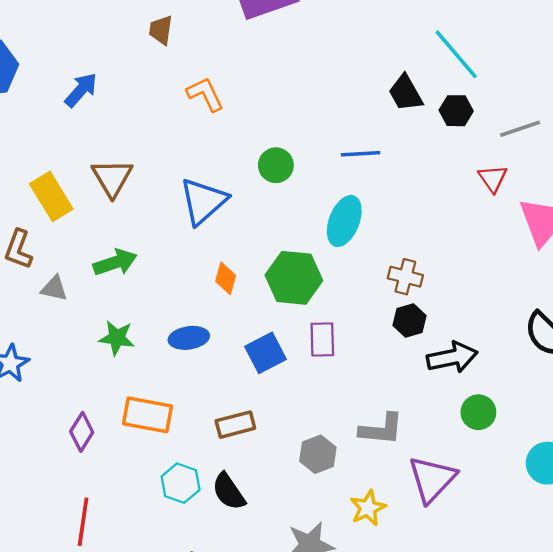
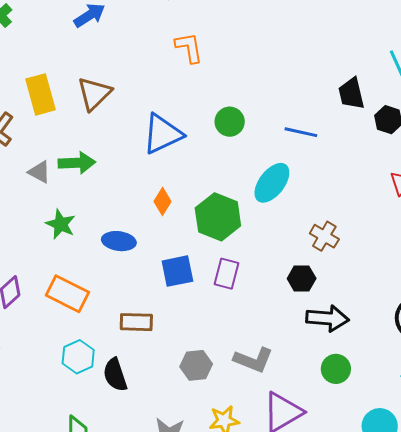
brown cross: (405, 277) -> (324, 236), moved
gray triangle: (54, 288) -> (39, 172), moved

